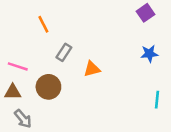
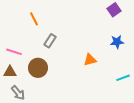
orange triangle: (92, 69) -> (90, 60), moved
cyan line: (157, 100) -> (123, 78), turned 64

